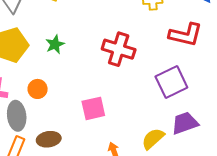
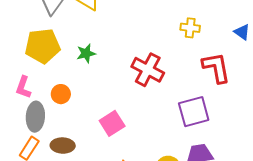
red L-shape: (186, 35) -> (216, 68), turned -124
pink square: (93, 108) -> (112, 123), turned -30

